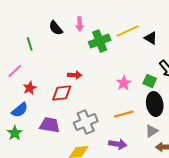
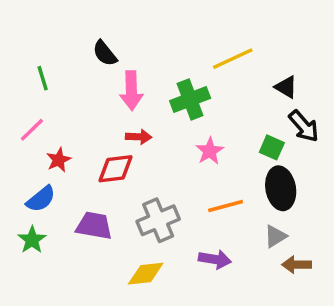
pink arrow: (80, 24) -> (131, 91), moved, size x1.5
black triangle: (151, 38) -> (286, 87), moved
green cross: (100, 41) -> (190, 99), moved
green line: (30, 44) -> (43, 78), moved
pink star: (124, 83) -> (210, 151), moved

